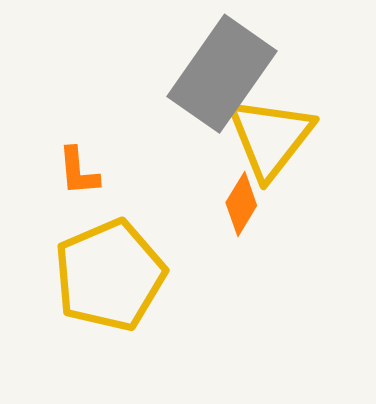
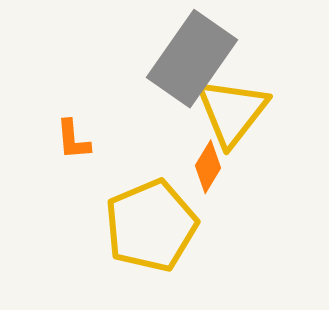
yellow pentagon: (110, 275) -> (151, 226), moved

